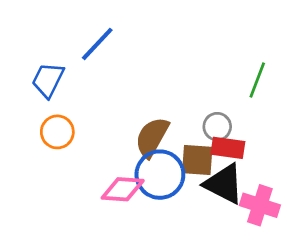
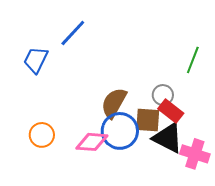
orange circle: (57, 132) -> (42, 135), moved
red rectangle: (228, 148) -> (171, 111), turned 30

